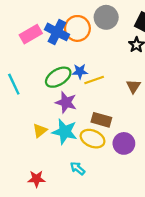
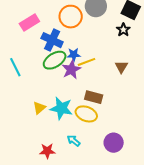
blue cross: (57, 32) -> (52, 40), moved
purple star: (66, 102) -> (71, 70), moved, turned 30
purple circle: (124, 143) -> (114, 143), moved
red star: (36, 179) -> (47, 151), moved

